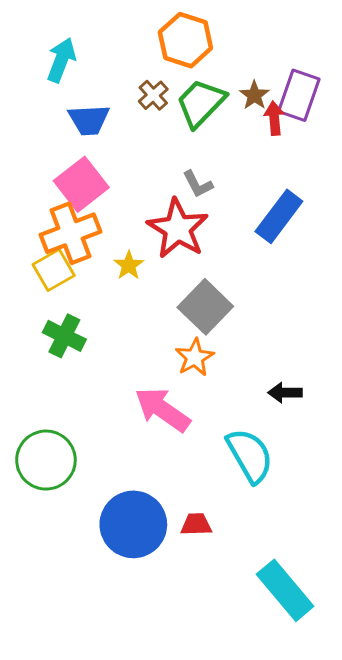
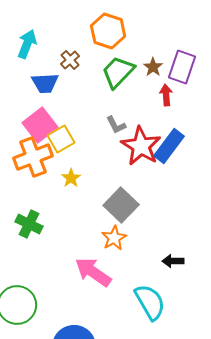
brown cross: (153, 95) -> (70, 60), moved
red arrow: (274, 118) -> (166, 95), moved
red star: (178, 229) -> (141, 146), moved
yellow square: (54, 270) -> (61, 139), moved

